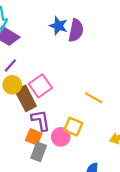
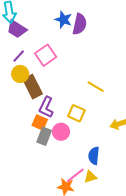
pink square: (40, 86) -> (46, 55), moved
purple L-shape: (41, 120) -> (46, 107), turned -145
pink circle: (61, 137) -> (61, 132), moved

